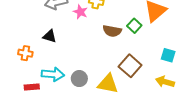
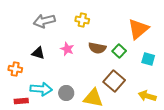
pink star: (80, 12) -> (67, 49), moved
green square: (134, 26) -> (119, 51), moved
cyan square: (168, 55) -> (148, 59), moved

